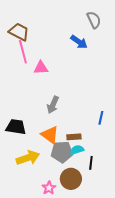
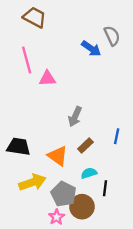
gray semicircle: (94, 20) -> (112, 36), moved
brown trapezoid: (19, 32) -> (35, 17), moved
gray arrow: (53, 105) -> (75, 117), moved
brown rectangle: (74, 137) -> (85, 145), moved, turned -40
gray pentagon: (62, 152) -> (63, 194), moved, turned 30

